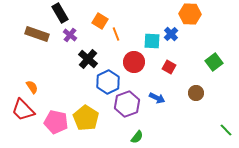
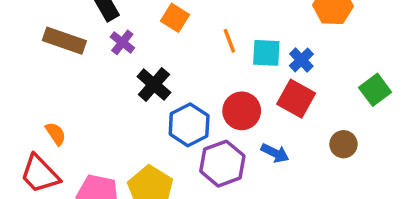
orange line: (116, 34) -> (229, 41), moved
blue cross: (171, 34) -> (301, 60), moved
red circle: (134, 62) -> (242, 111), moved
red square: (169, 67) -> (296, 99), size x1.5

